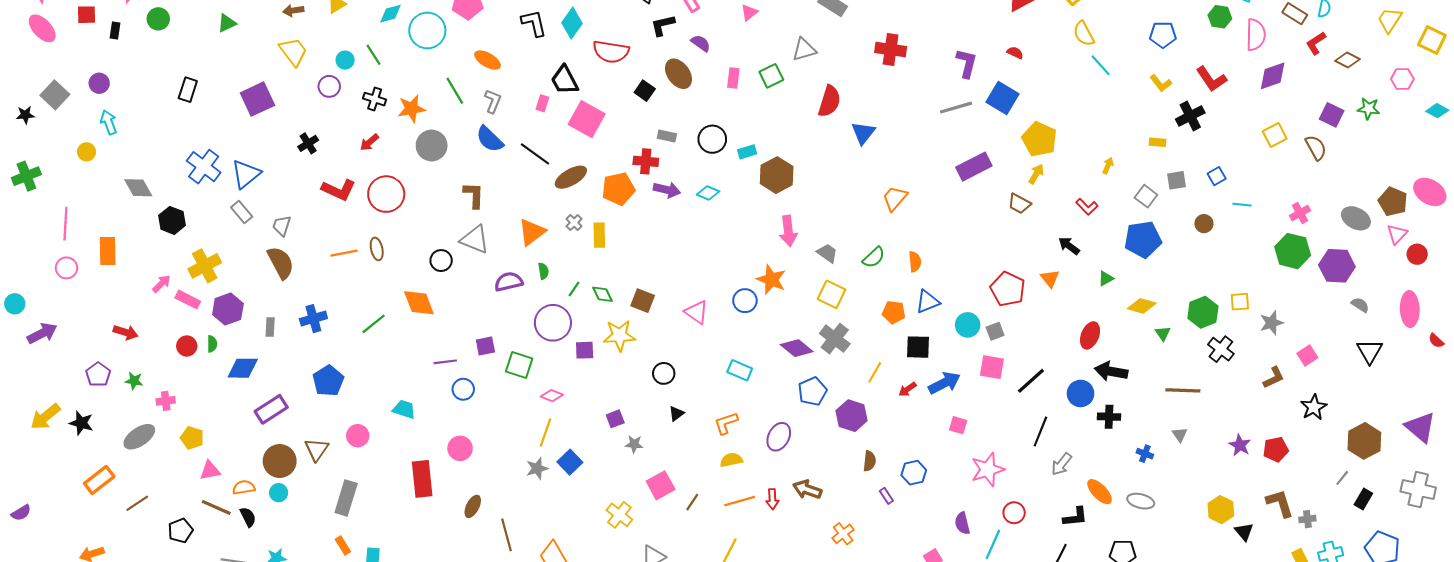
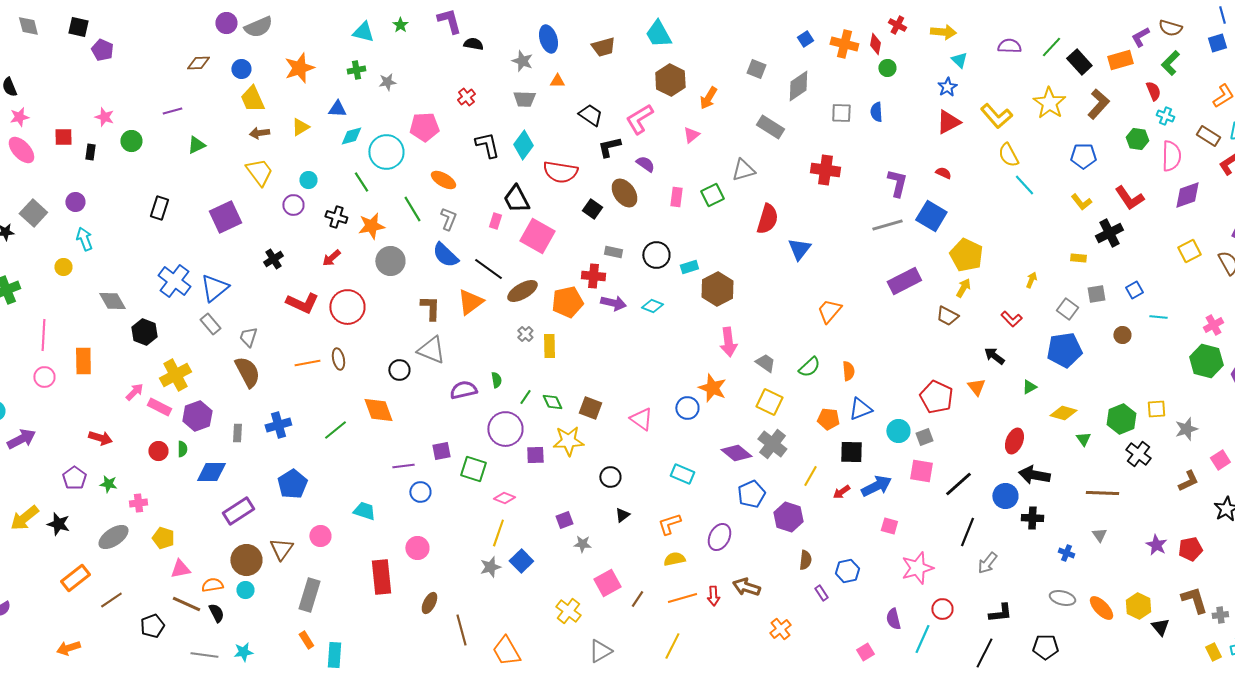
green line: (374, 55) -> (361, 182), moved
orange triangle: (532, 232) -> (470, 302), moved
orange ellipse: (1100, 492) -> (1101, 608), moved

